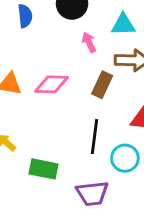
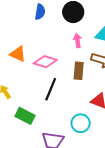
brown rectangle: (102, 85) -> (79, 71), turned -36
black line: (95, 137) -> (51, 89), moved

